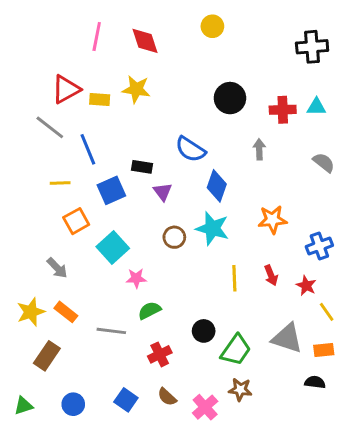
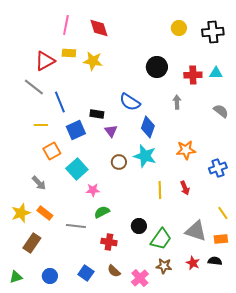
yellow circle: (212, 26) -> (179, 28), moved
yellow rectangle: (100, 100) -> (69, 53), moved
red star: (306, 286) -> (193, 263), moved
red cross: (160, 354) -> (109, 242), turned 35

